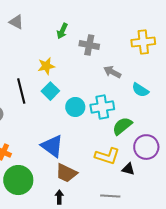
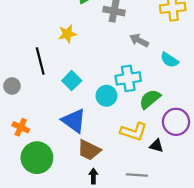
cyan square: (50, 91) -> (72, 81), moved
cyan circle: (75, 107) -> (106, 96), moved
black arrow: (59, 197) -> (93, 176), moved

